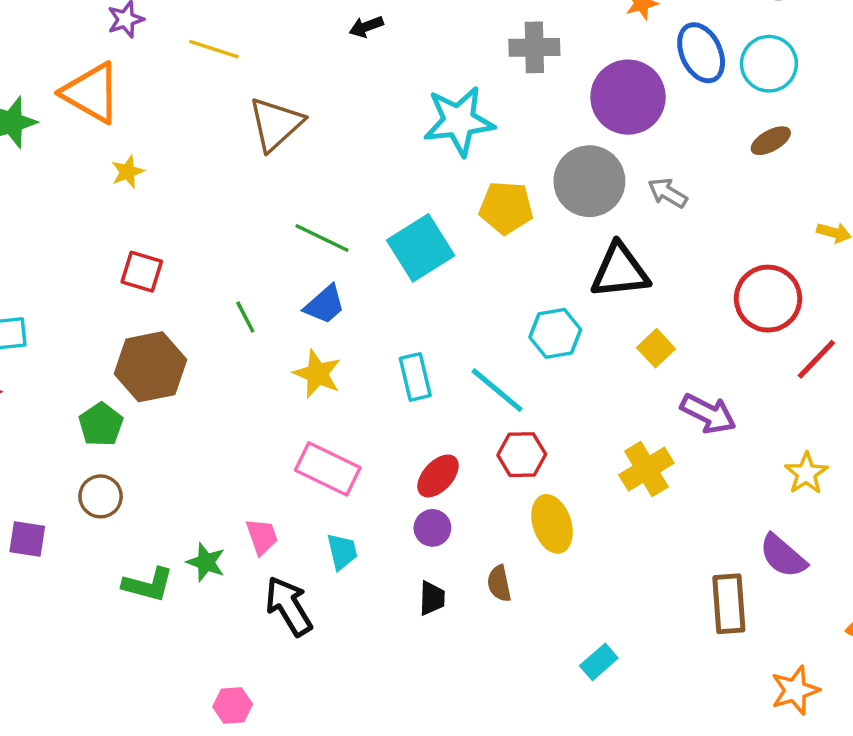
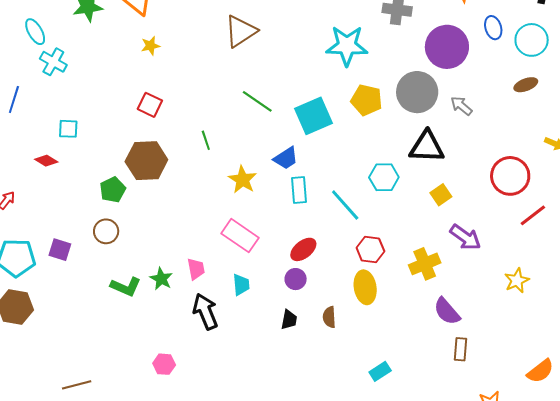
blue ellipse: (701, 53) -> (493, 28), size x0.7
blue trapezoid: (325, 305) -> (286, 158), moved
red hexagon: (522, 455) -> (370, 250), moved
purple semicircle: (783, 556) -> (447, 311), moved
brown rectangle: (729, 604) -> (461, 349), size x0.7

